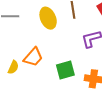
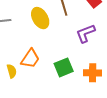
yellow semicircle: (13, 67) -> (12, 71), turned -32

